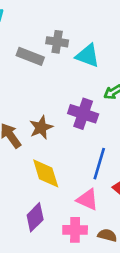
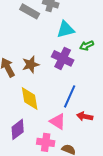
cyan triangle: (88, 56) -> (66, 29), moved, turned -42

